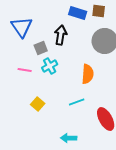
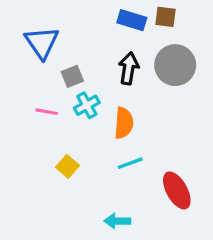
black arrow: (61, 35) -> (129, 68), moved
orange semicircle: (88, 74) -> (124, 123), moved

